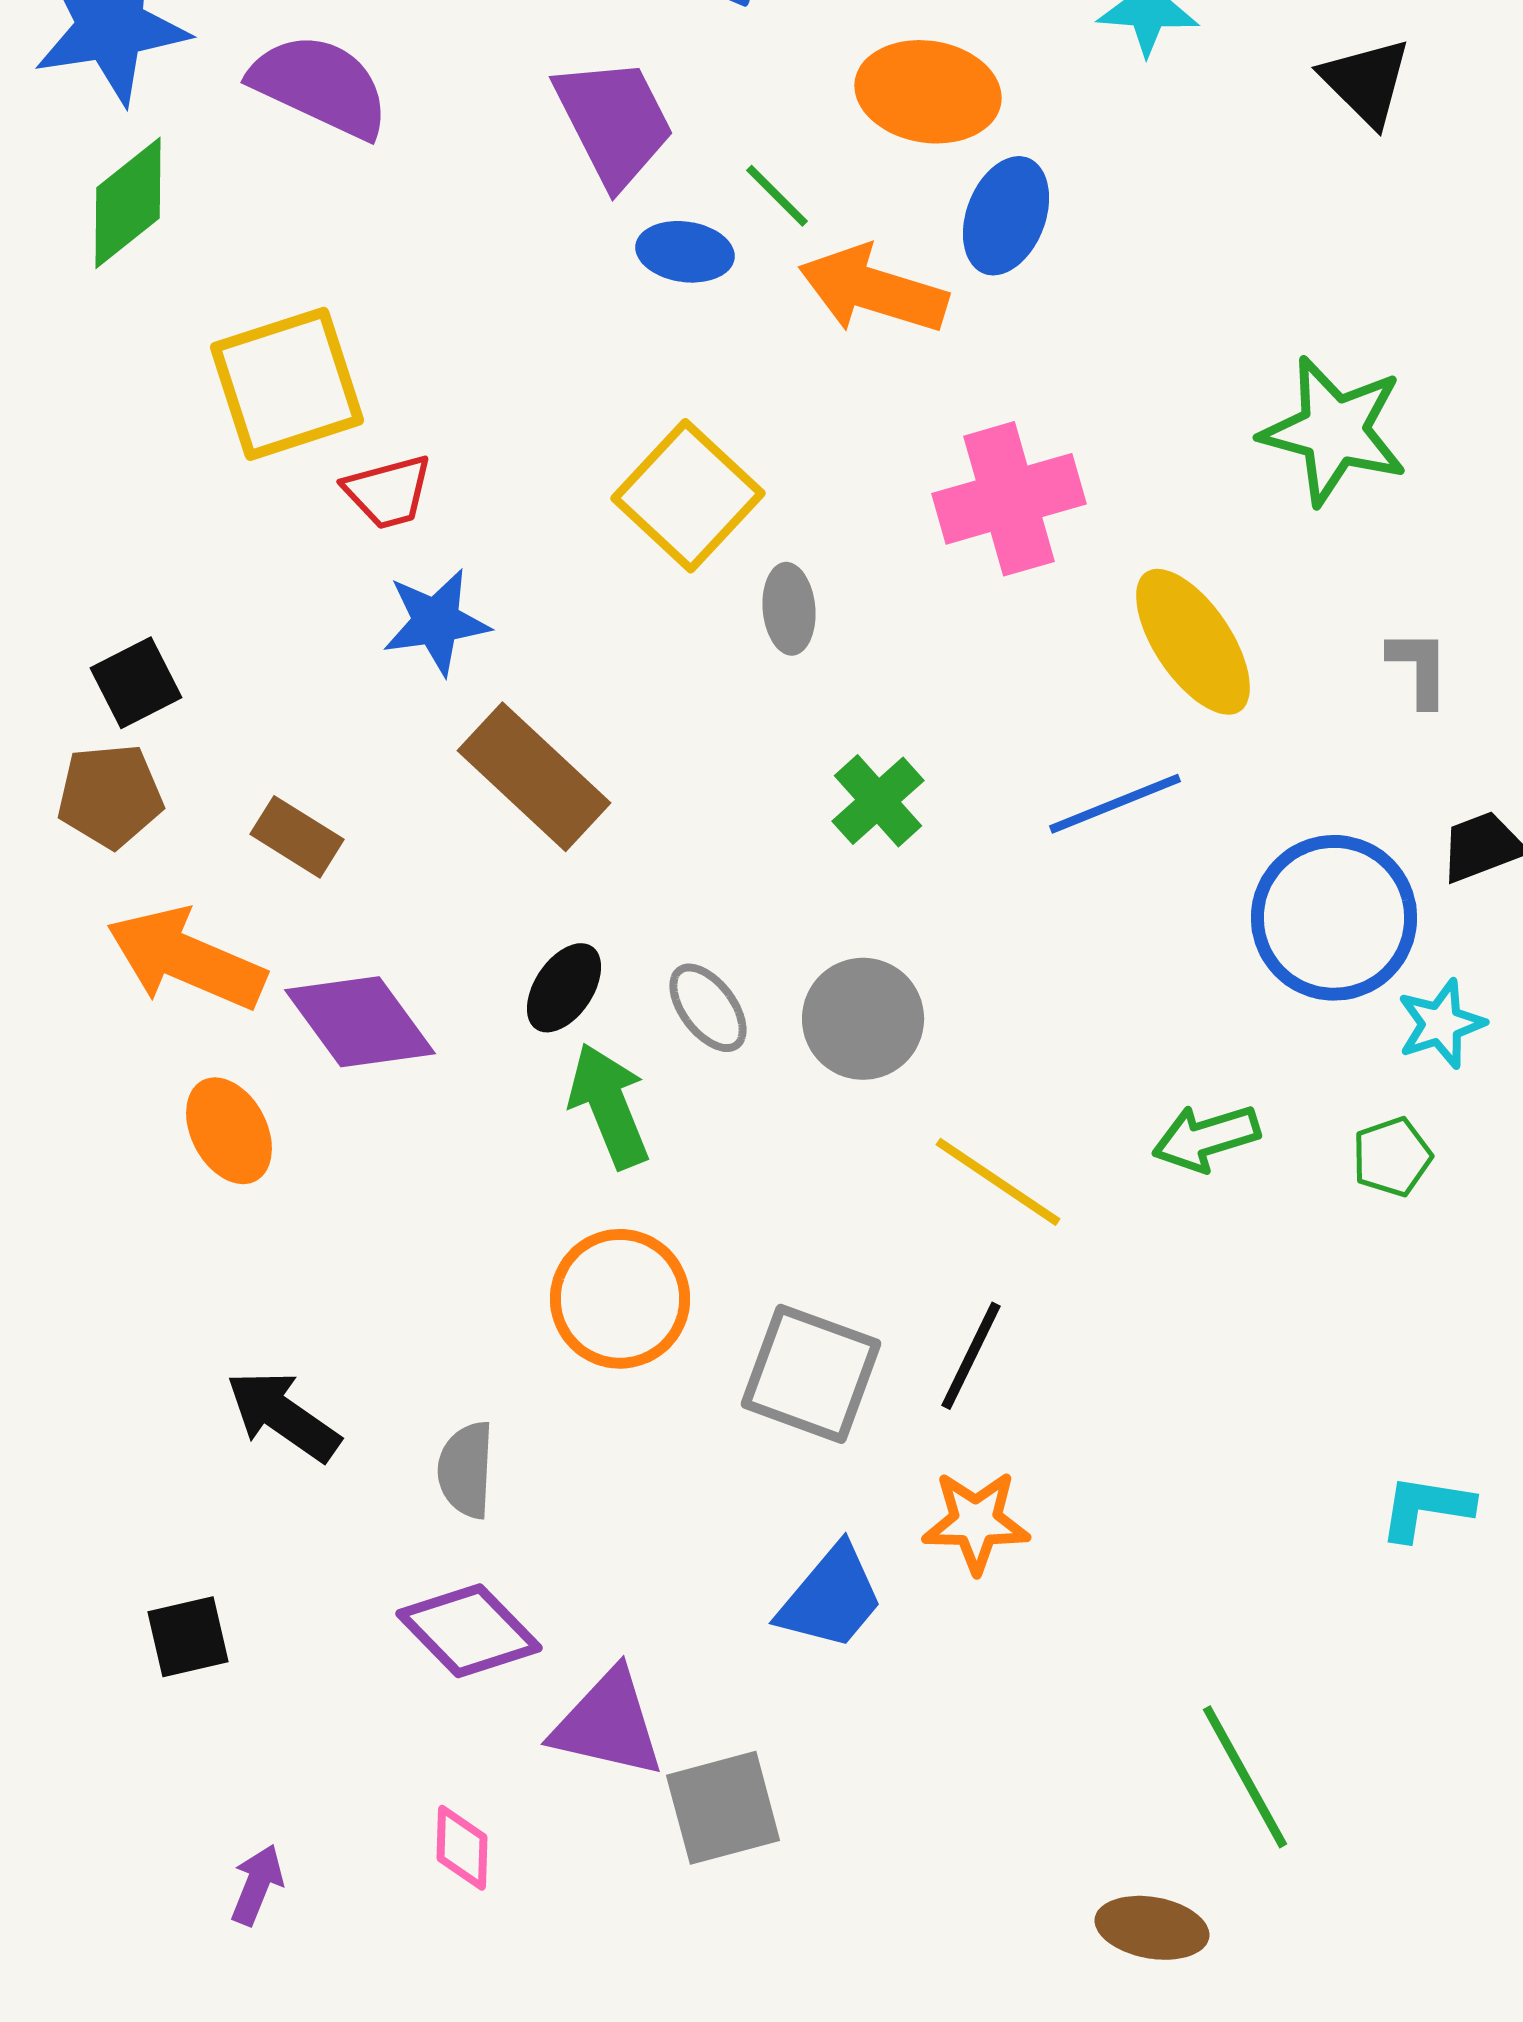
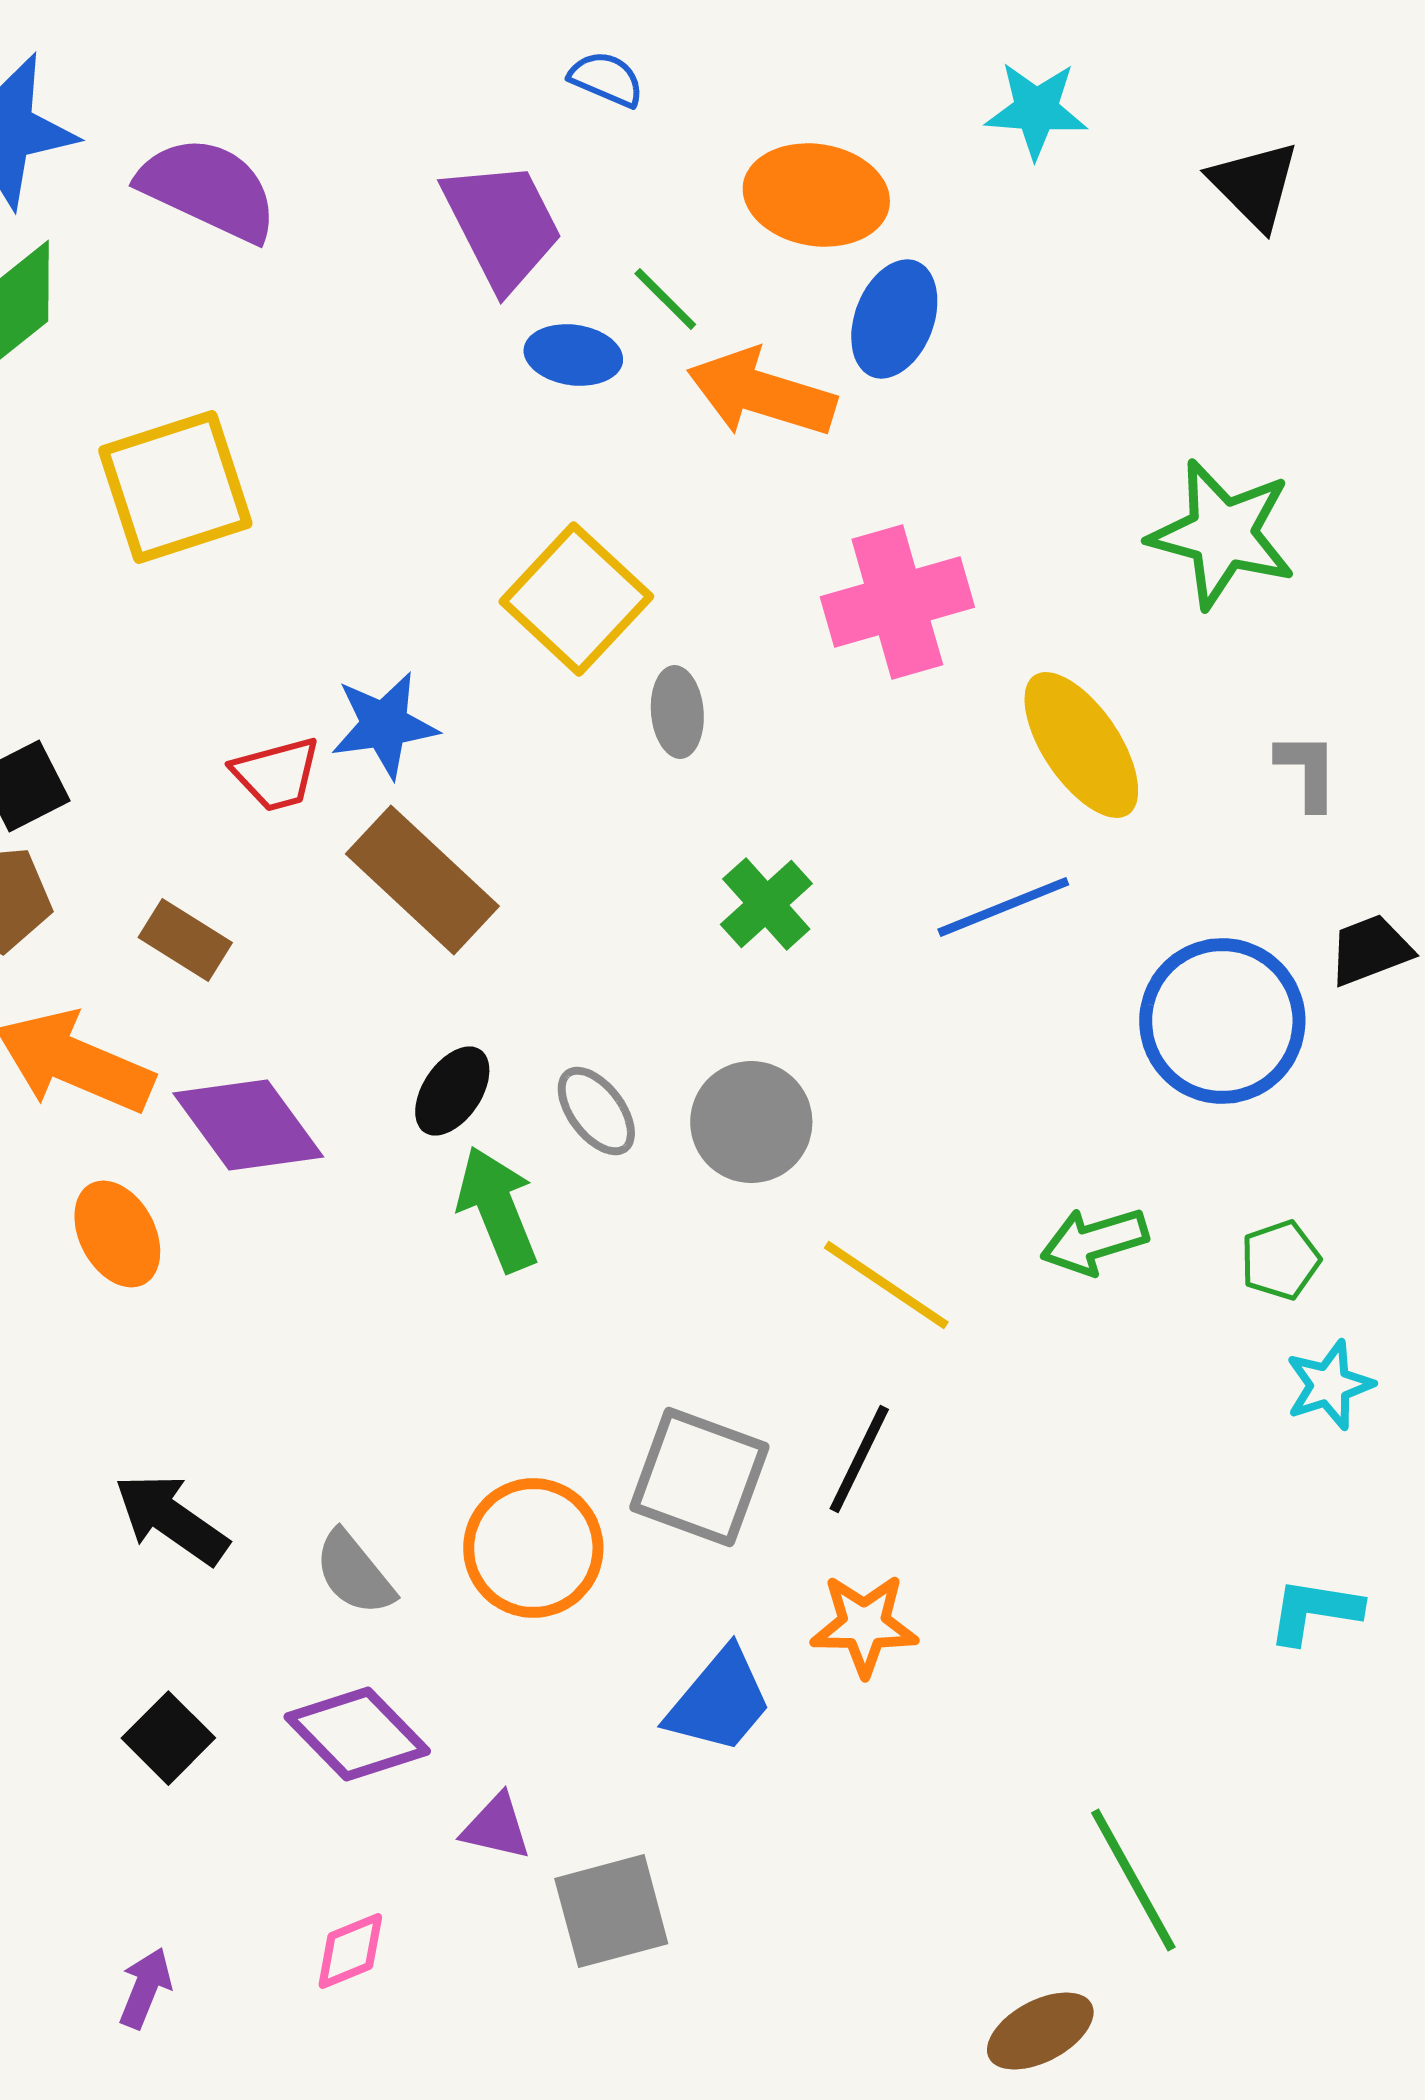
red trapezoid: (388, 492) -> (276, 774), moved
blue star: (436, 622) -> (384, 725), moved
cyan star: (1441, 1024) -> (1329, 1385), moved
orange circle: (620, 1299) -> (533, 1548), moved
gray semicircle: (466, 1470) -> (354, 1573), turned -42
black square: (188, 1637) -> (168, 1738), moved, turned -32
purple triangle: (608, 1724) -> (496, 1827), size x0.6
pink diamond: (462, 1848) -> (350, 1951), turned 66
brown ellipse: (1152, 1928) -> (1040, 2031), turned -38

